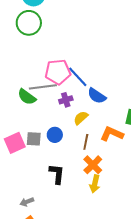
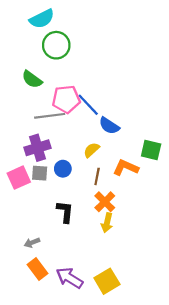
green circle: (29, 23) -> (56, 45), moved
green semicircle: (27, 97) -> (32, 79), moved
purple cross: (66, 100) -> (37, 148), moved, size x1.6

